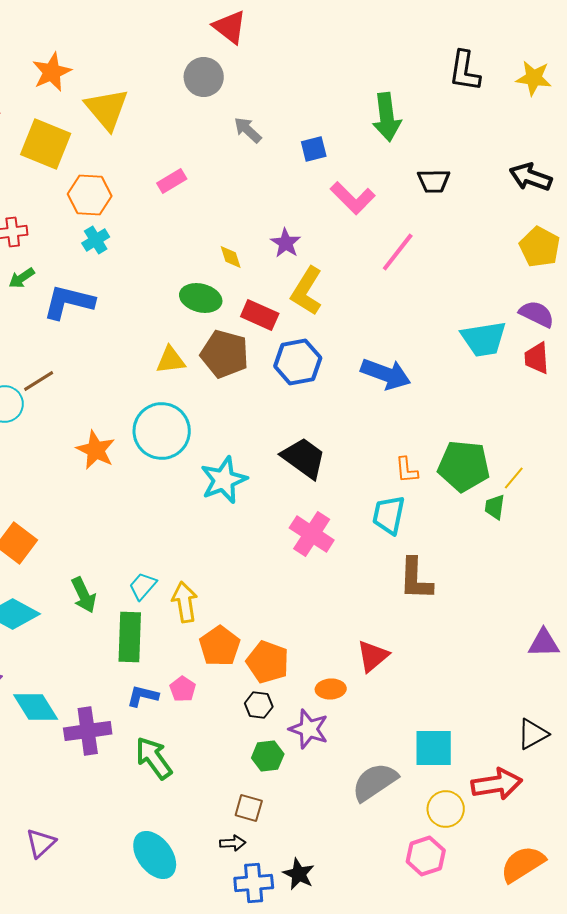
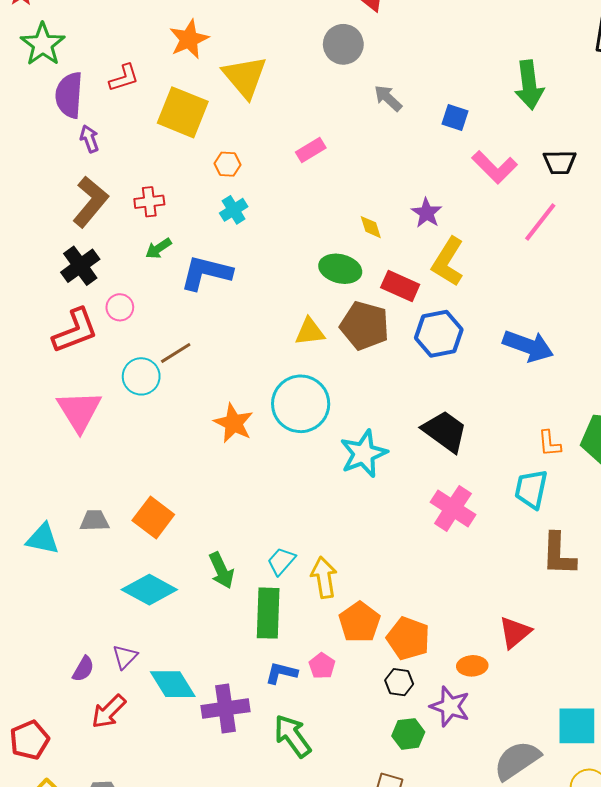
blue square: (314, 149) -> (455, 117), turned 32
black trapezoid: (434, 181) -> (560, 162), moved
orange hexagon: (90, 195) -> (227, 164), size x0.6

